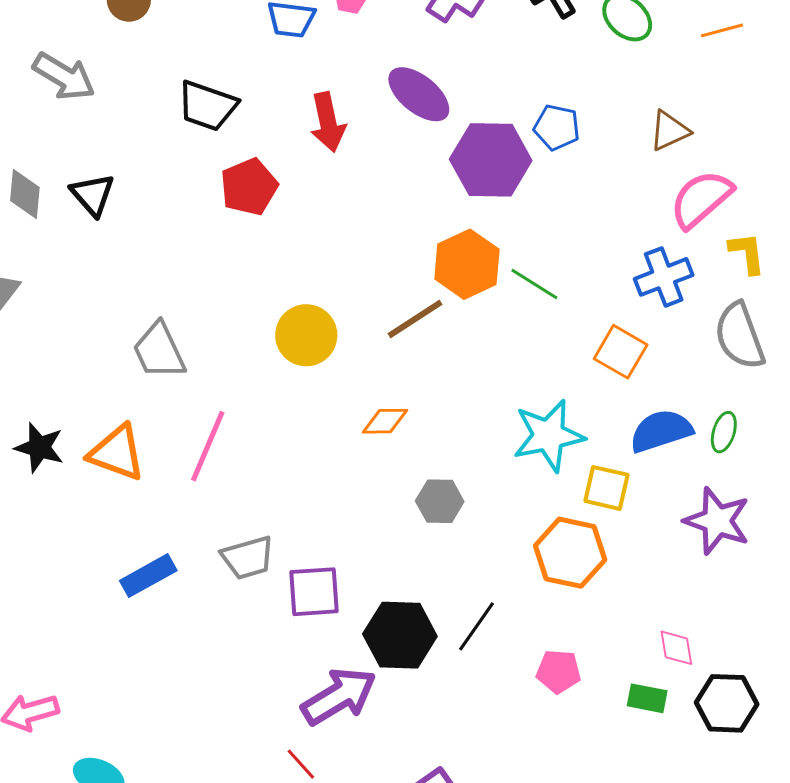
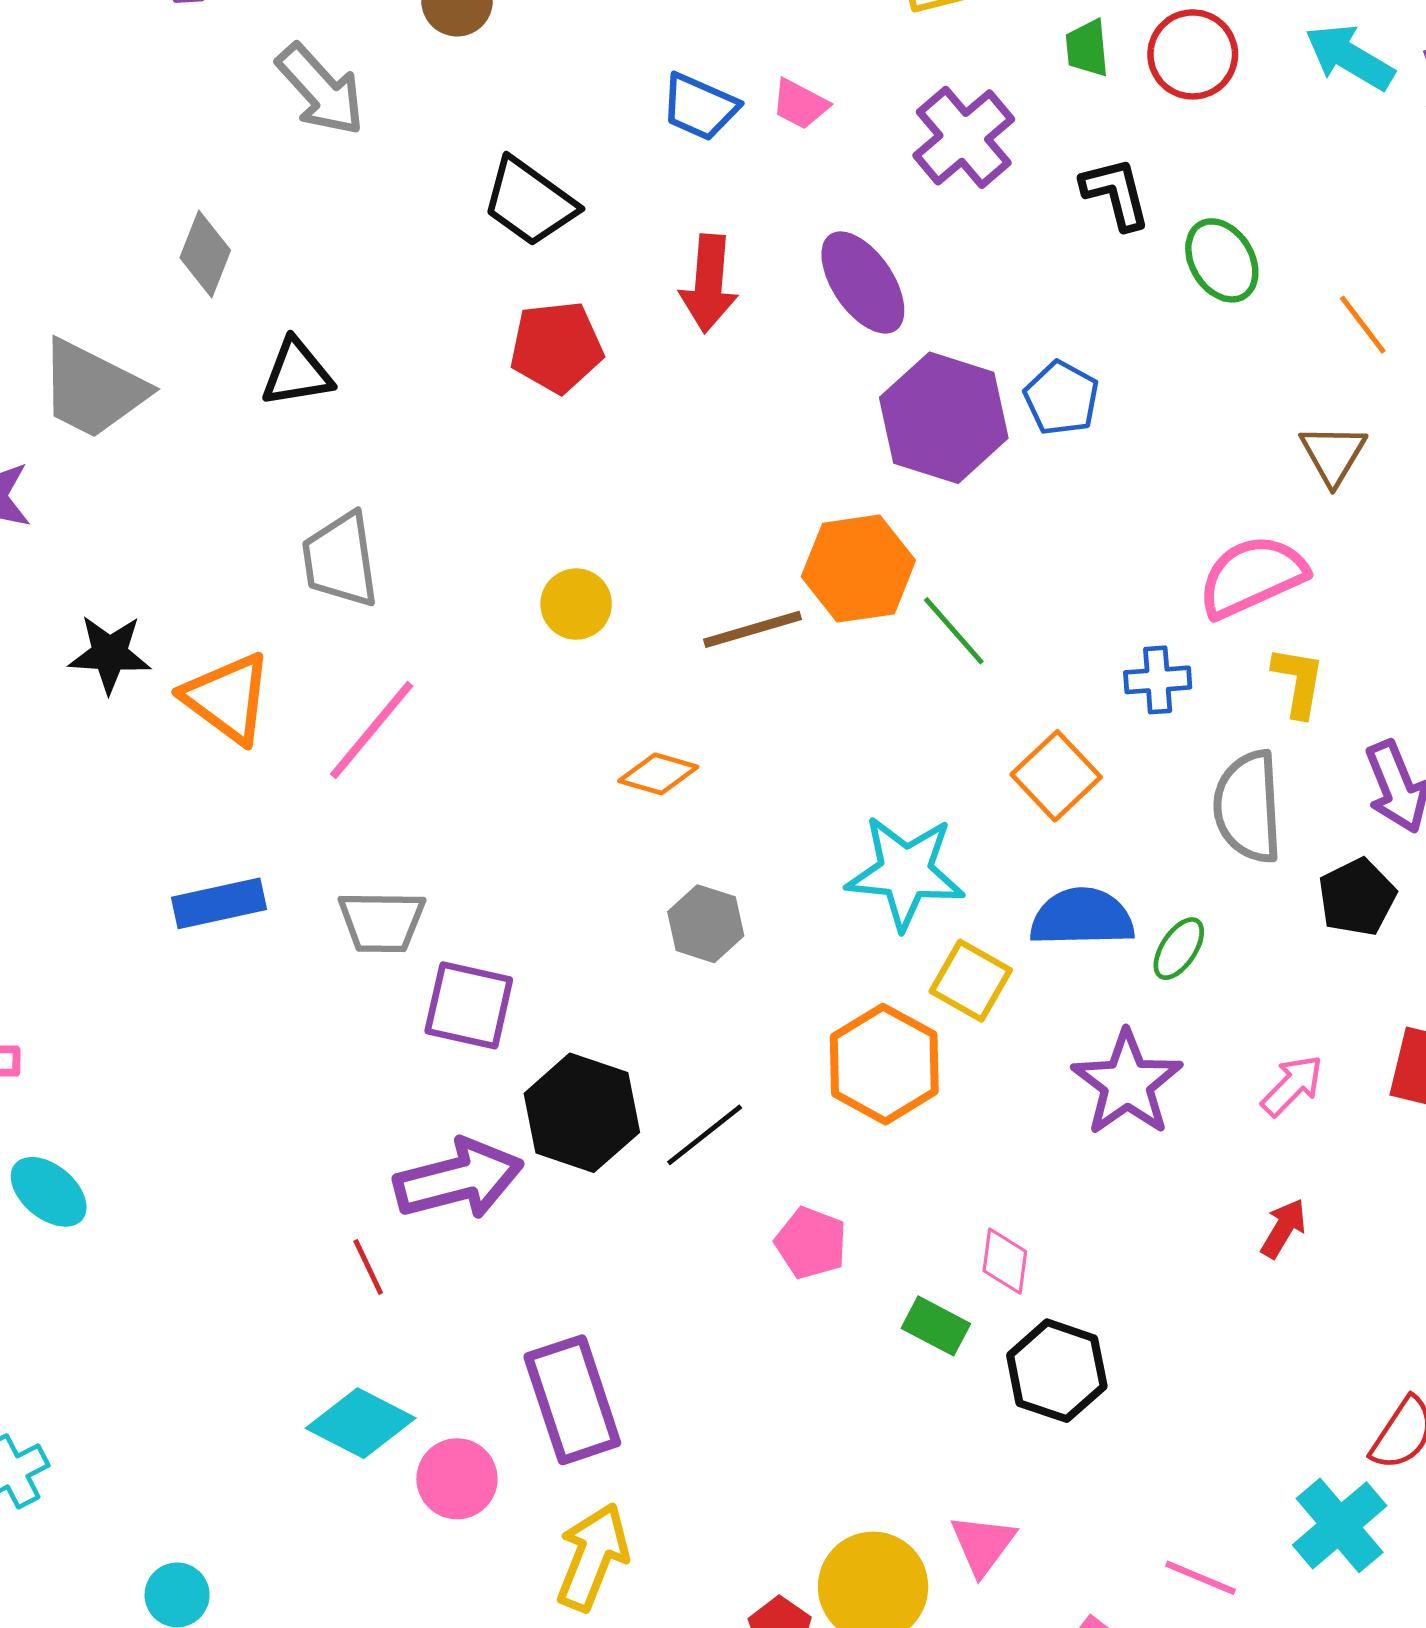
orange line: (722, 30) -> (1363, 325), turned 51
brown triangle: (669, 131) -> (1333, 454), moved, turned -51
black triangle: (93, 195) -> (297, 373), moved, turned 45
blue cross: (664, 277) -> (1158, 680), size x0.7
yellow circle: (306, 335) -> (576, 604), size x0.7
black star: (39, 447) -> (110, 654), turned -30

